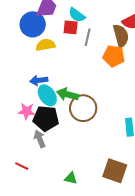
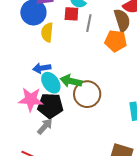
yellow semicircle: (46, 45) -> (47, 32), turned -72
pink star: (27, 111) -> (31, 99), size x1.4
gray arrow: (40, 139) -> (45, 126), turned 66

